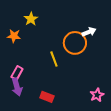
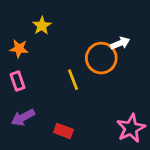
pink rectangle: (17, 73) -> (18, 81), moved, turned -48
purple arrow: (17, 87) -> (23, 117), turned 78
pink star: (97, 95) -> (131, 128), size x1.5

